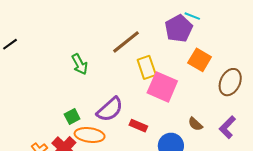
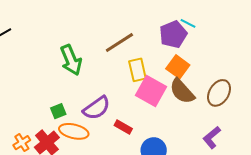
orange square: (200, 60) -> (178, 67), moved
green arrow: (80, 64) -> (71, 60), size x1.4
brown semicircle: (195, 124) -> (182, 91), moved, size x1.8

